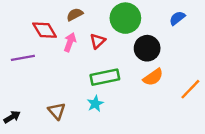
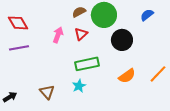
brown semicircle: (75, 14) -> (79, 12), moved
red diamond: (45, 30) -> (18, 23), moved
orange semicircle: (153, 77) -> (127, 76), moved

